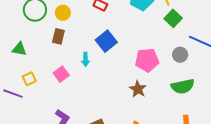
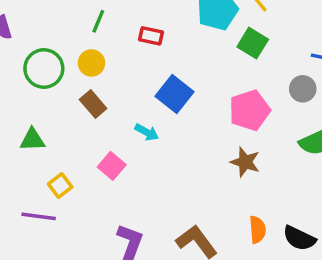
green square: (173, 18) -> (253, 43), moved
brown rectangle: (58, 36) -> (93, 104), turned -42
cyan arrow: (85, 59) -> (147, 132), turned -48

